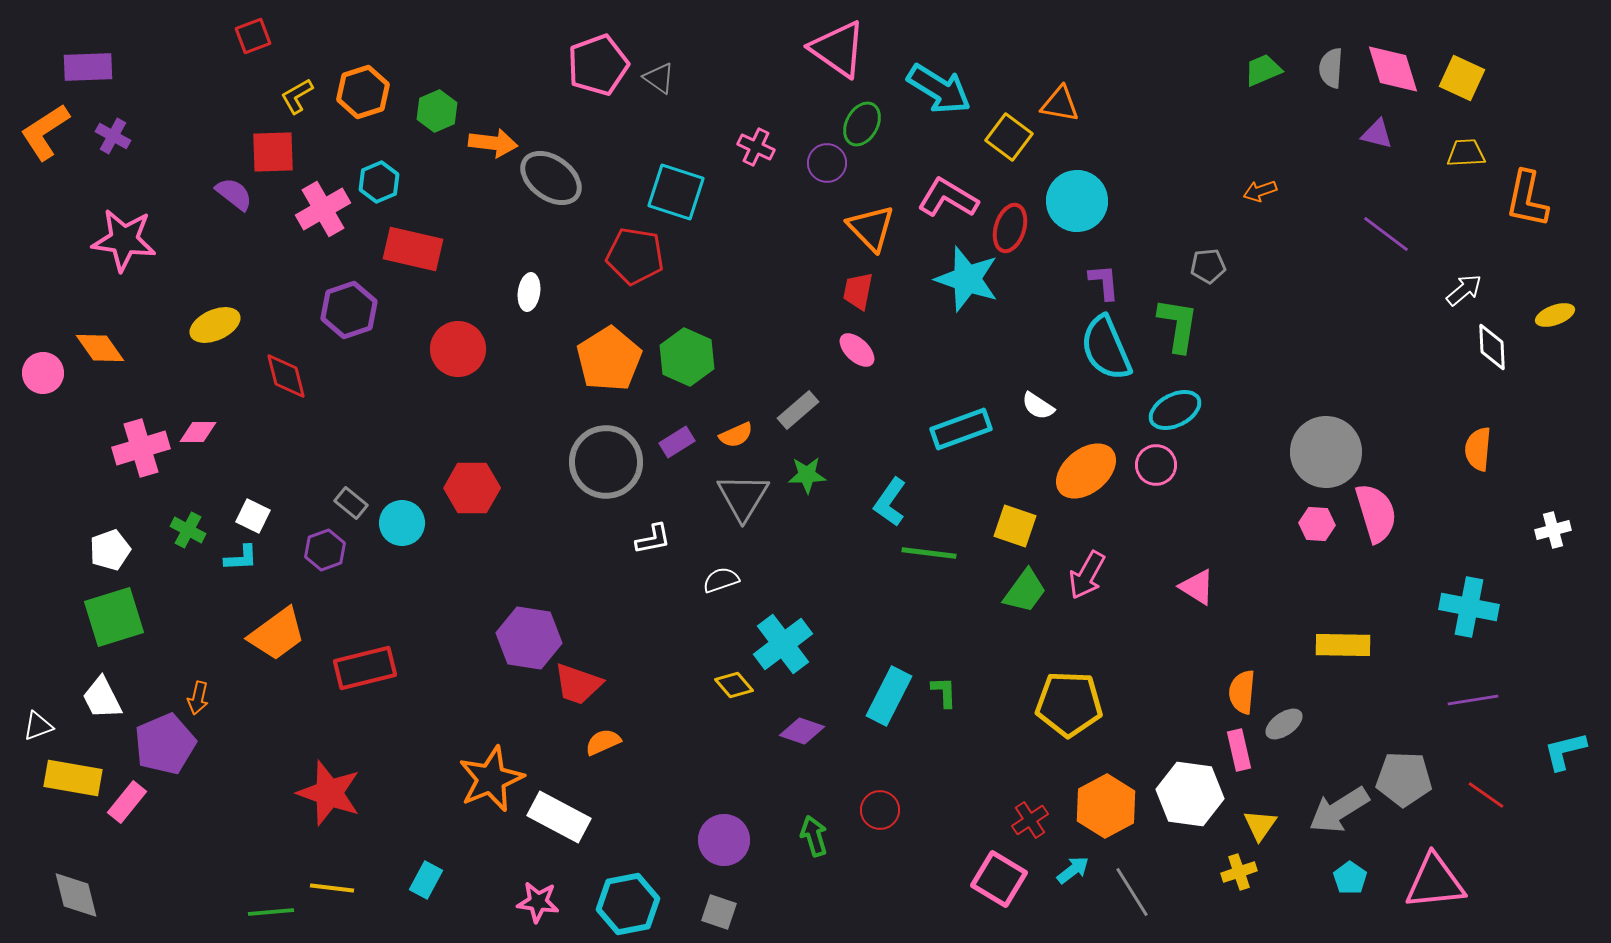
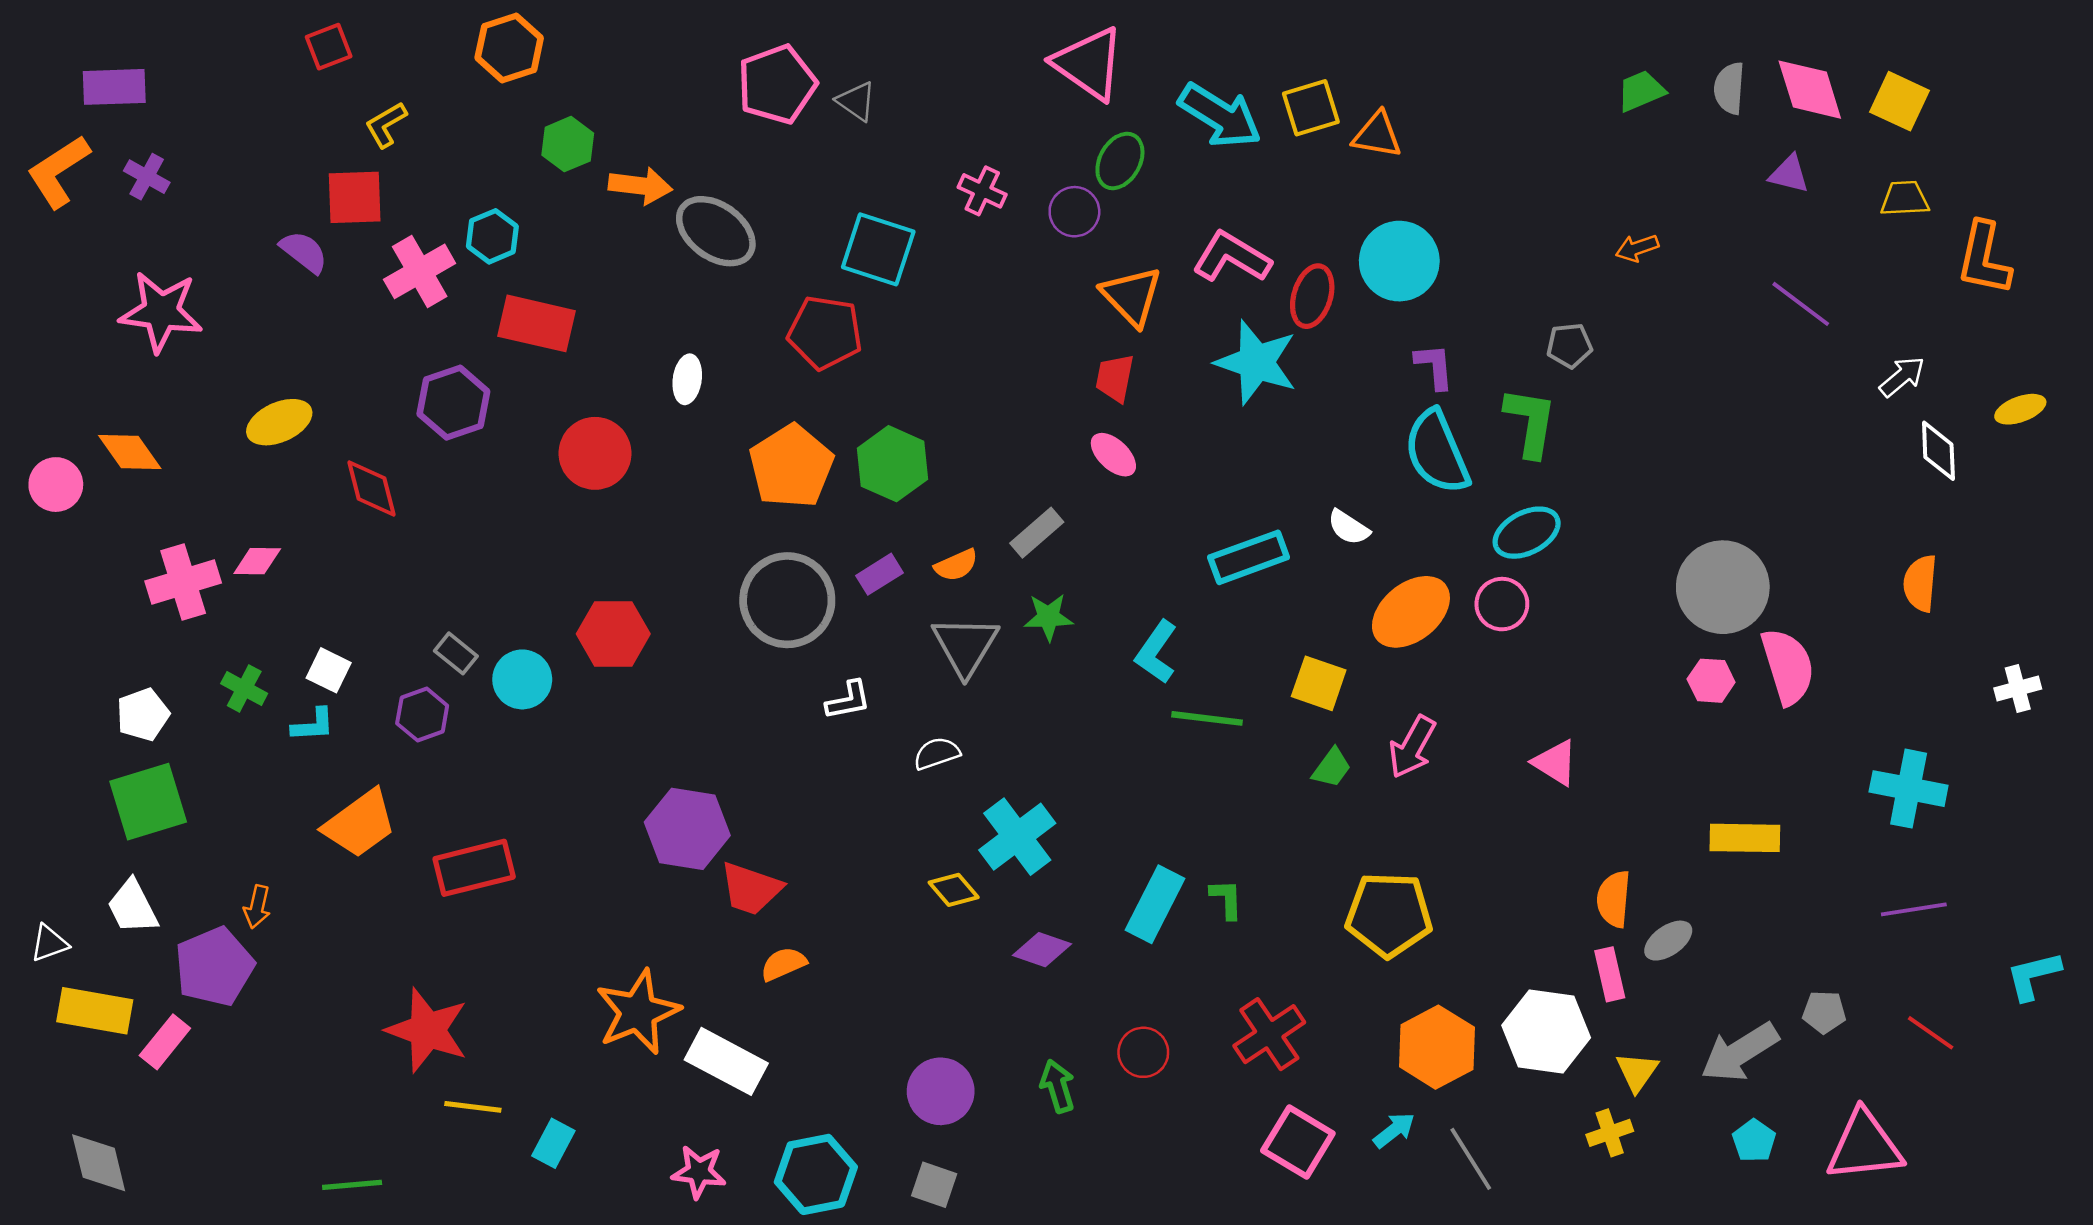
orange hexagon: (363, 92) -> (509, 48), moved
yellow square: (1009, 137) -> (1311, 108), moved, turned 36
green trapezoid: (1025, 591) -> (1332, 768), size x0.7
gray pentagon: (1404, 779) -> (1824, 1012), size x0.6
red cross: (1030, 820) -> (1269, 1034), moved, size x1.5
yellow line: (332, 888) -> (473, 1107), moved

